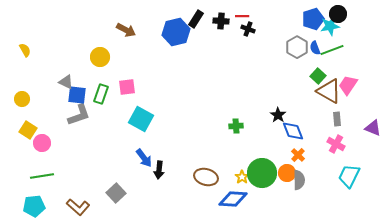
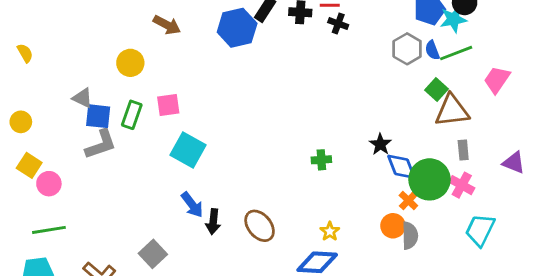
pink trapezoid: (348, 85) -> (497, 80), moved
brown triangle: (329, 91) -> (452, 111), turned -36
green circle: (262, 173) -> (429, 179), moved
brown ellipse: (206, 177) -> (260, 226), moved, turned 35

